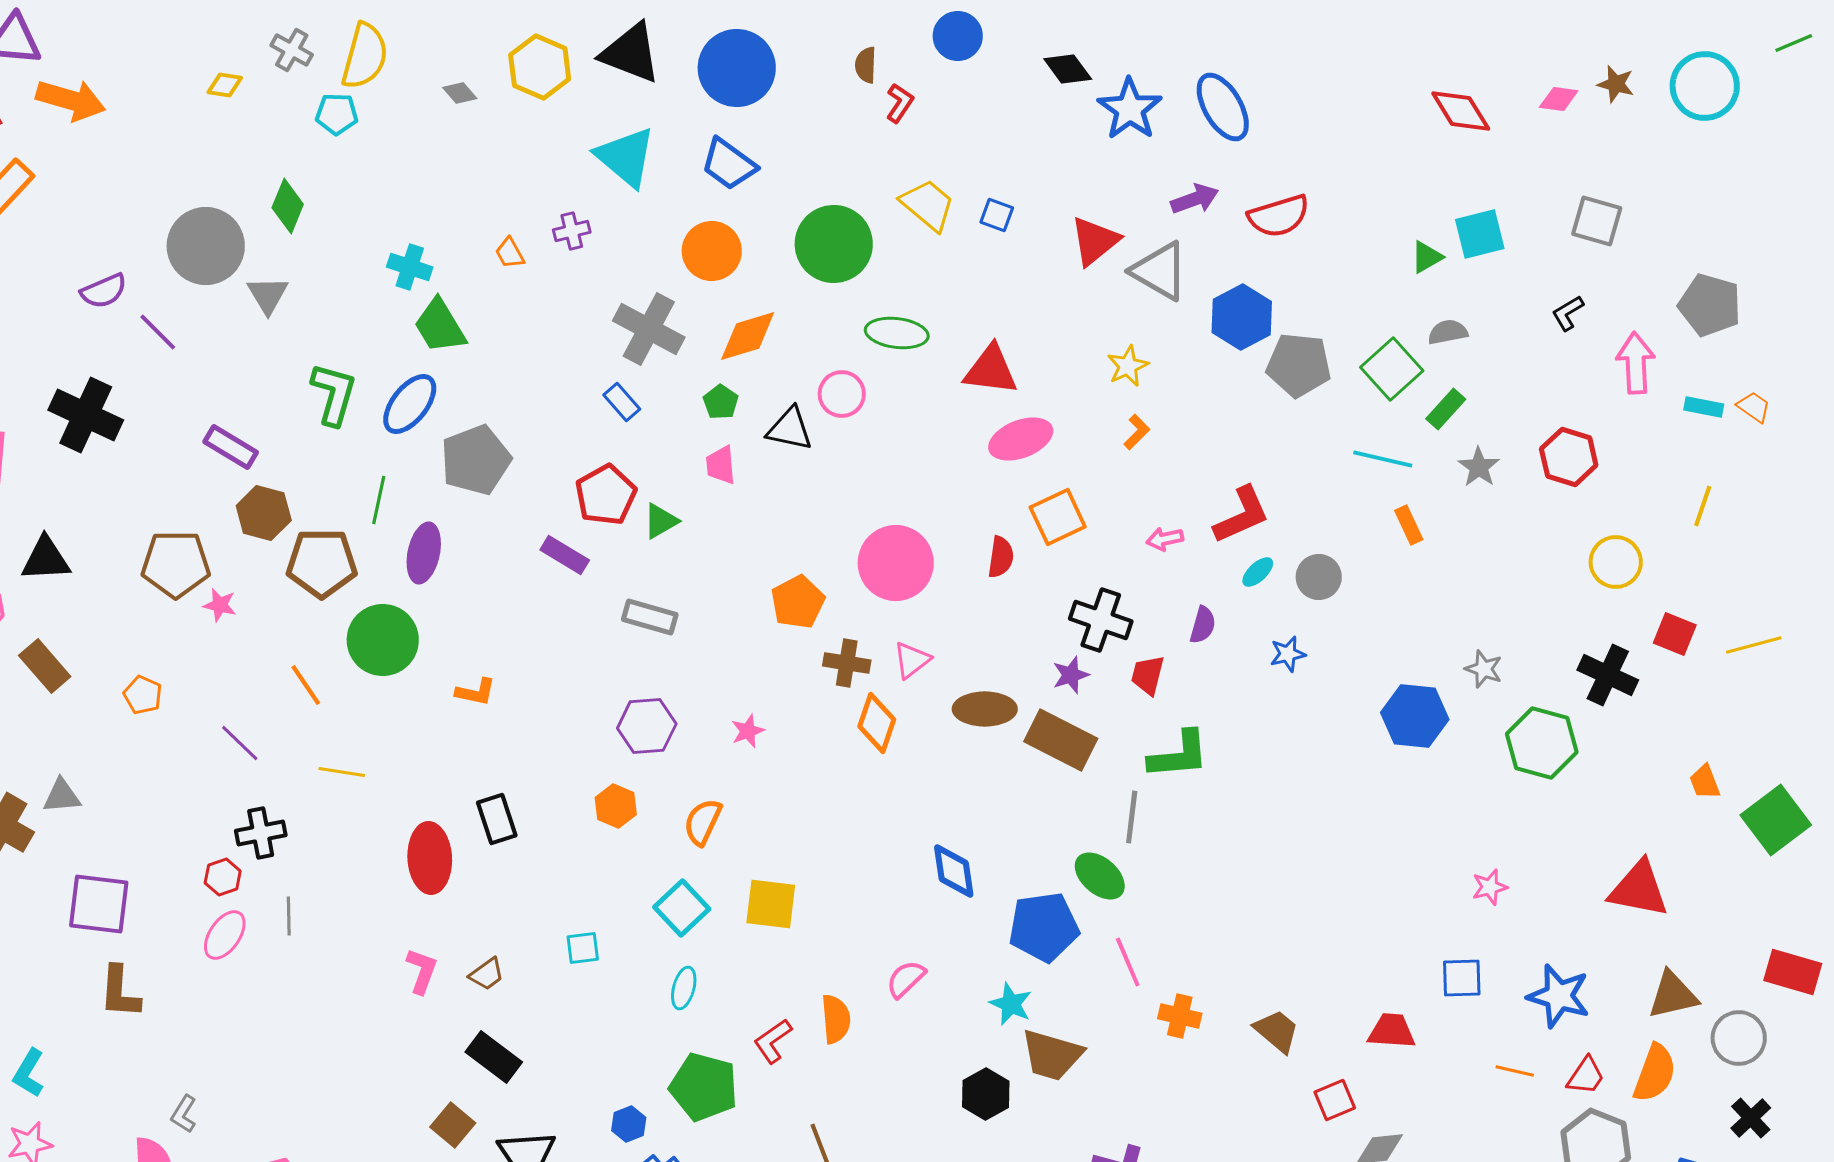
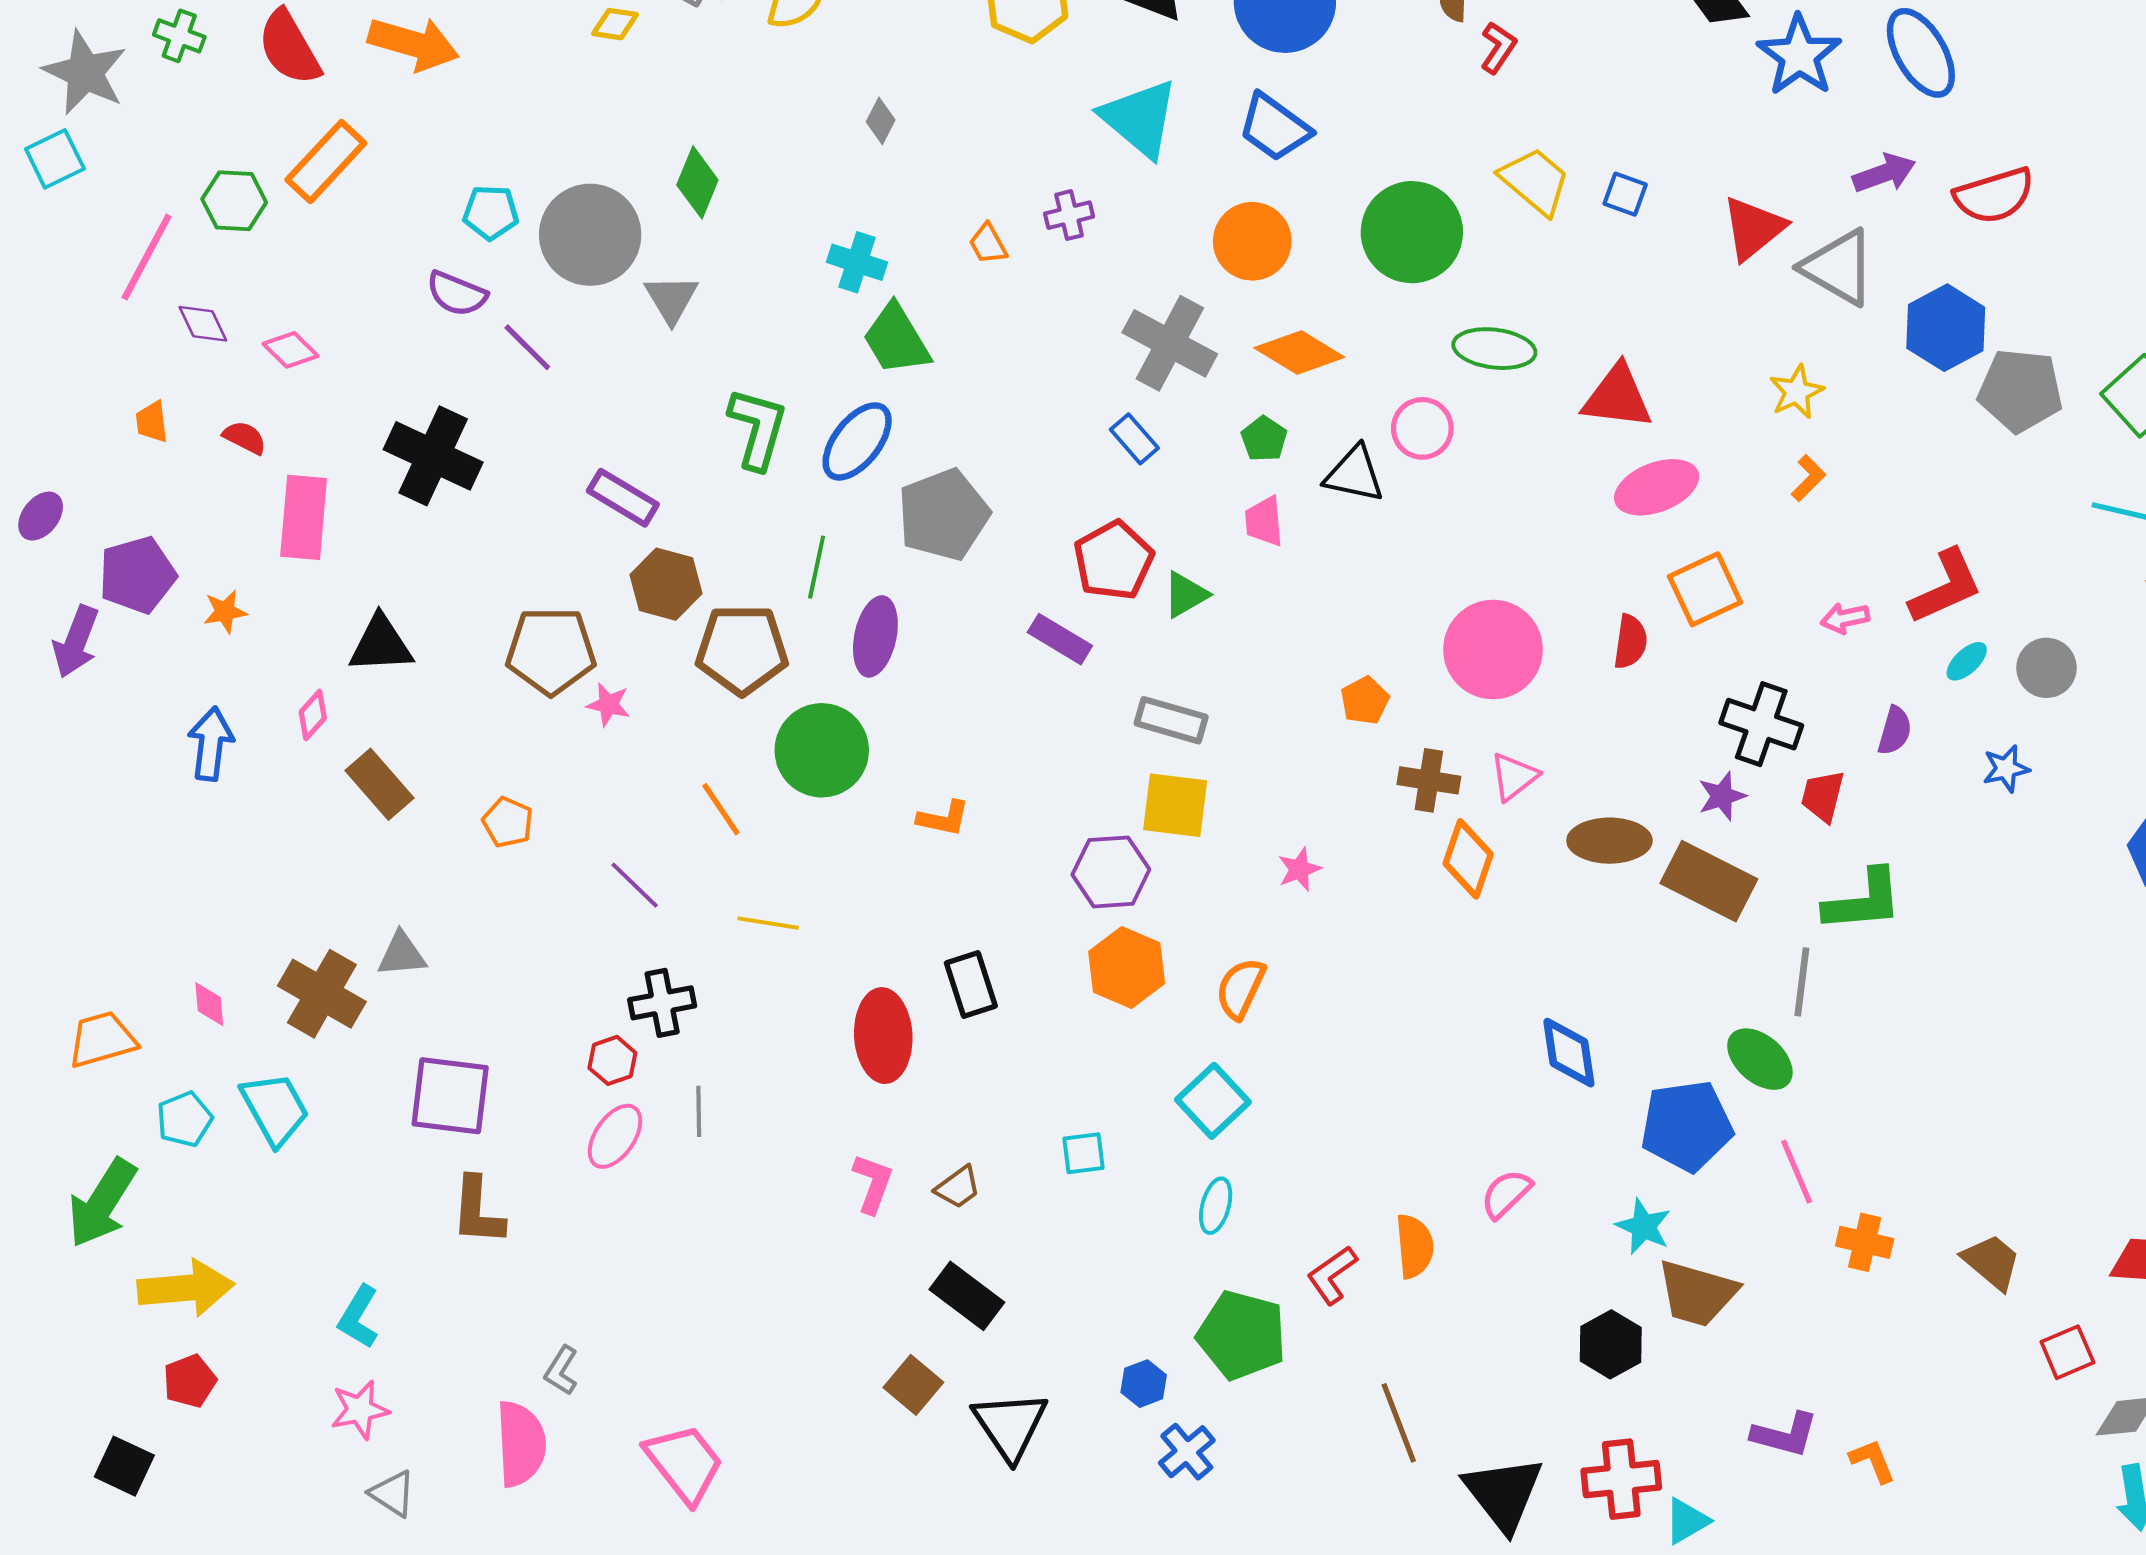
gray diamond: (460, 93) -> (881, 121), moved, turned 68
cyan pentagon: (337, 114) -> (491, 212), moved
purple semicircle: (104, 291) -> (457, 294), turned 45
orange diamond: (748, 336) -> (1299, 352), turned 48
orange pentagon: (798, 602) -> (1365, 701), size x0.7
purple hexagon: (647, 726) -> (1111, 872), moved
orange hexagon: (616, 806) -> (1127, 967), size x1.4
yellow square: (771, 904) -> (1175, 805), moved

